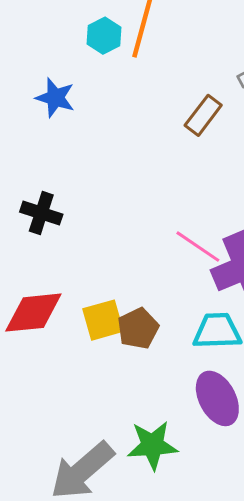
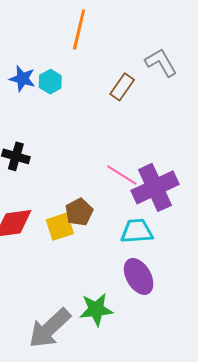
cyan hexagon: (104, 36) -> (50, 82), moved
brown pentagon: (138, 328) -> (79, 212), moved

